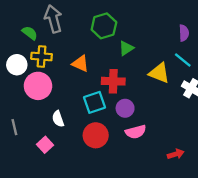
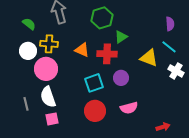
green semicircle: (30, 33) -> (29, 24), moved
red cross: (113, 81) -> (107, 54), moved
purple circle: (125, 108) -> (121, 78), moved
white semicircle: (58, 119) -> (48, 97), moved, size x1.5
pink square: (45, 145) -> (52, 119), turned 32

